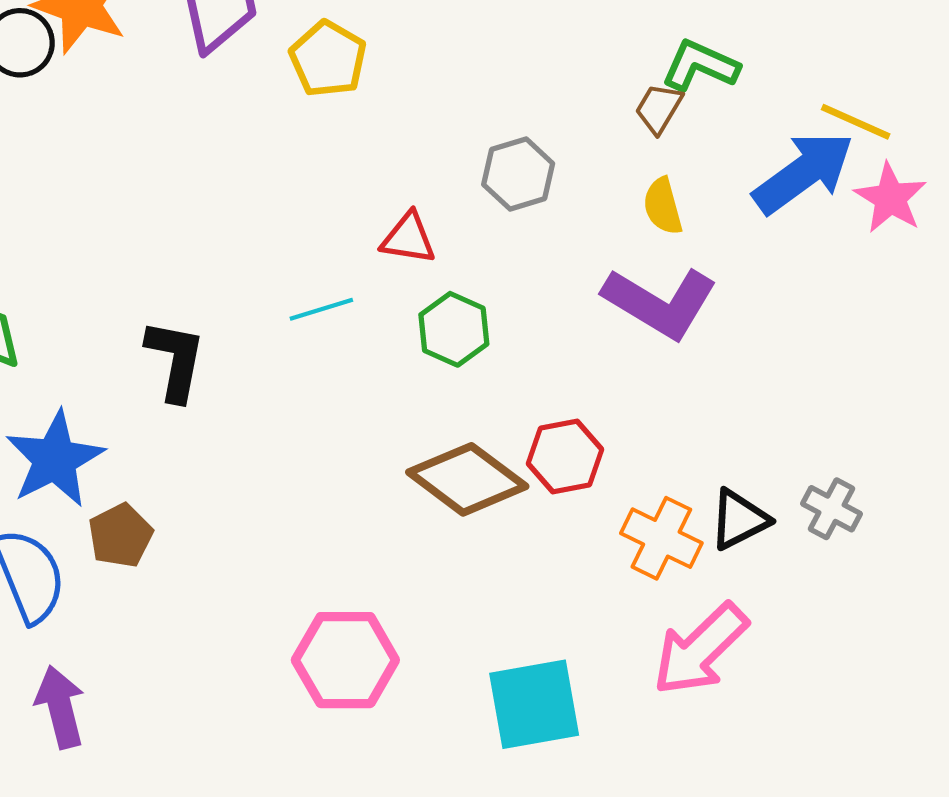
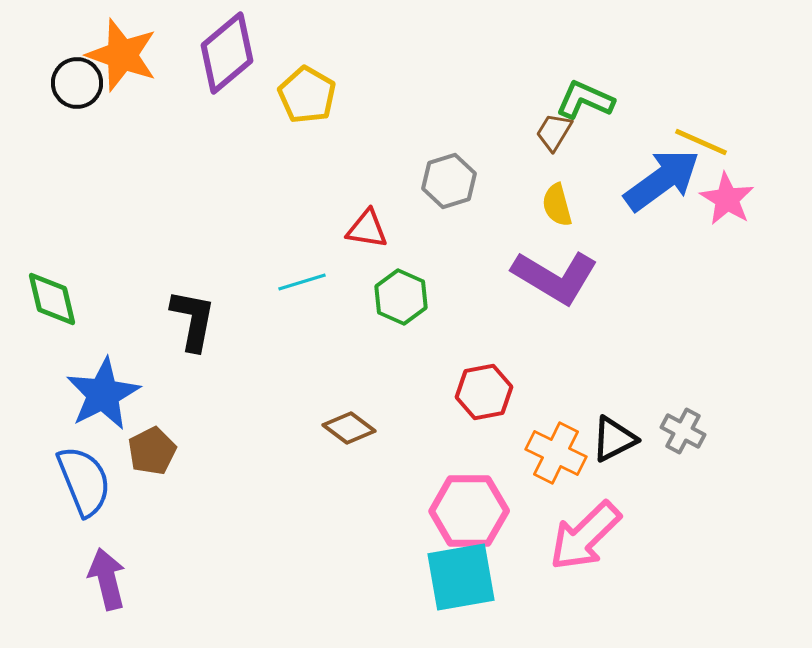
brown diamond: (467, 479) -> (349, 428), moved, size x0.6
pink hexagon: (345, 660) -> (469, 511), moved

